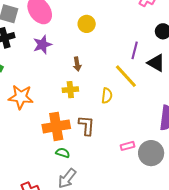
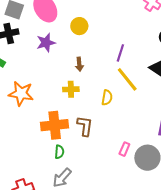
yellow circle: (87, 24) -> (79, 26), moved
purple line: (135, 50) -> (120, 53), moved
pink rectangle: (128, 146) -> (124, 149), turned -56
green semicircle: (63, 153) -> (59, 152), turned 72

